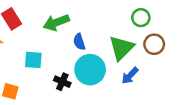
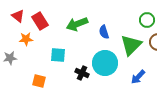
blue semicircle: (79, 42) -> (104, 32), moved
blue arrow: (130, 76) -> (138, 77), moved

